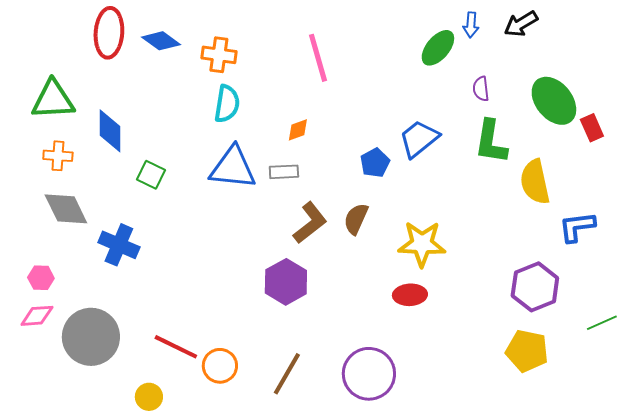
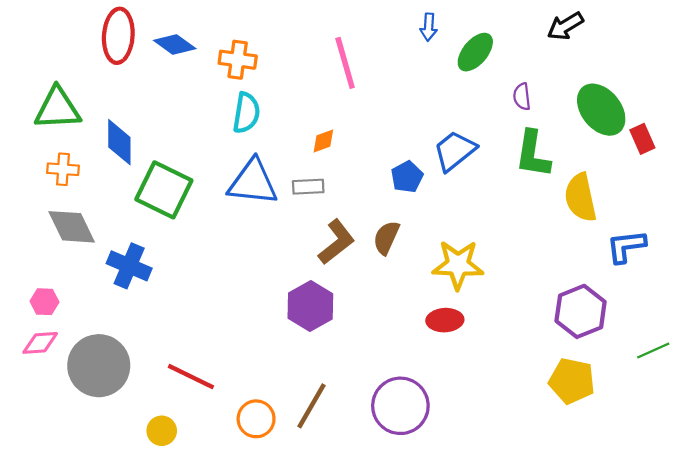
blue arrow: (471, 25) -> (429, 27), moved
green square: (151, 175) -> (164, 190), size x1.8
orange circle: (220, 366) -> (256, 419), moved

